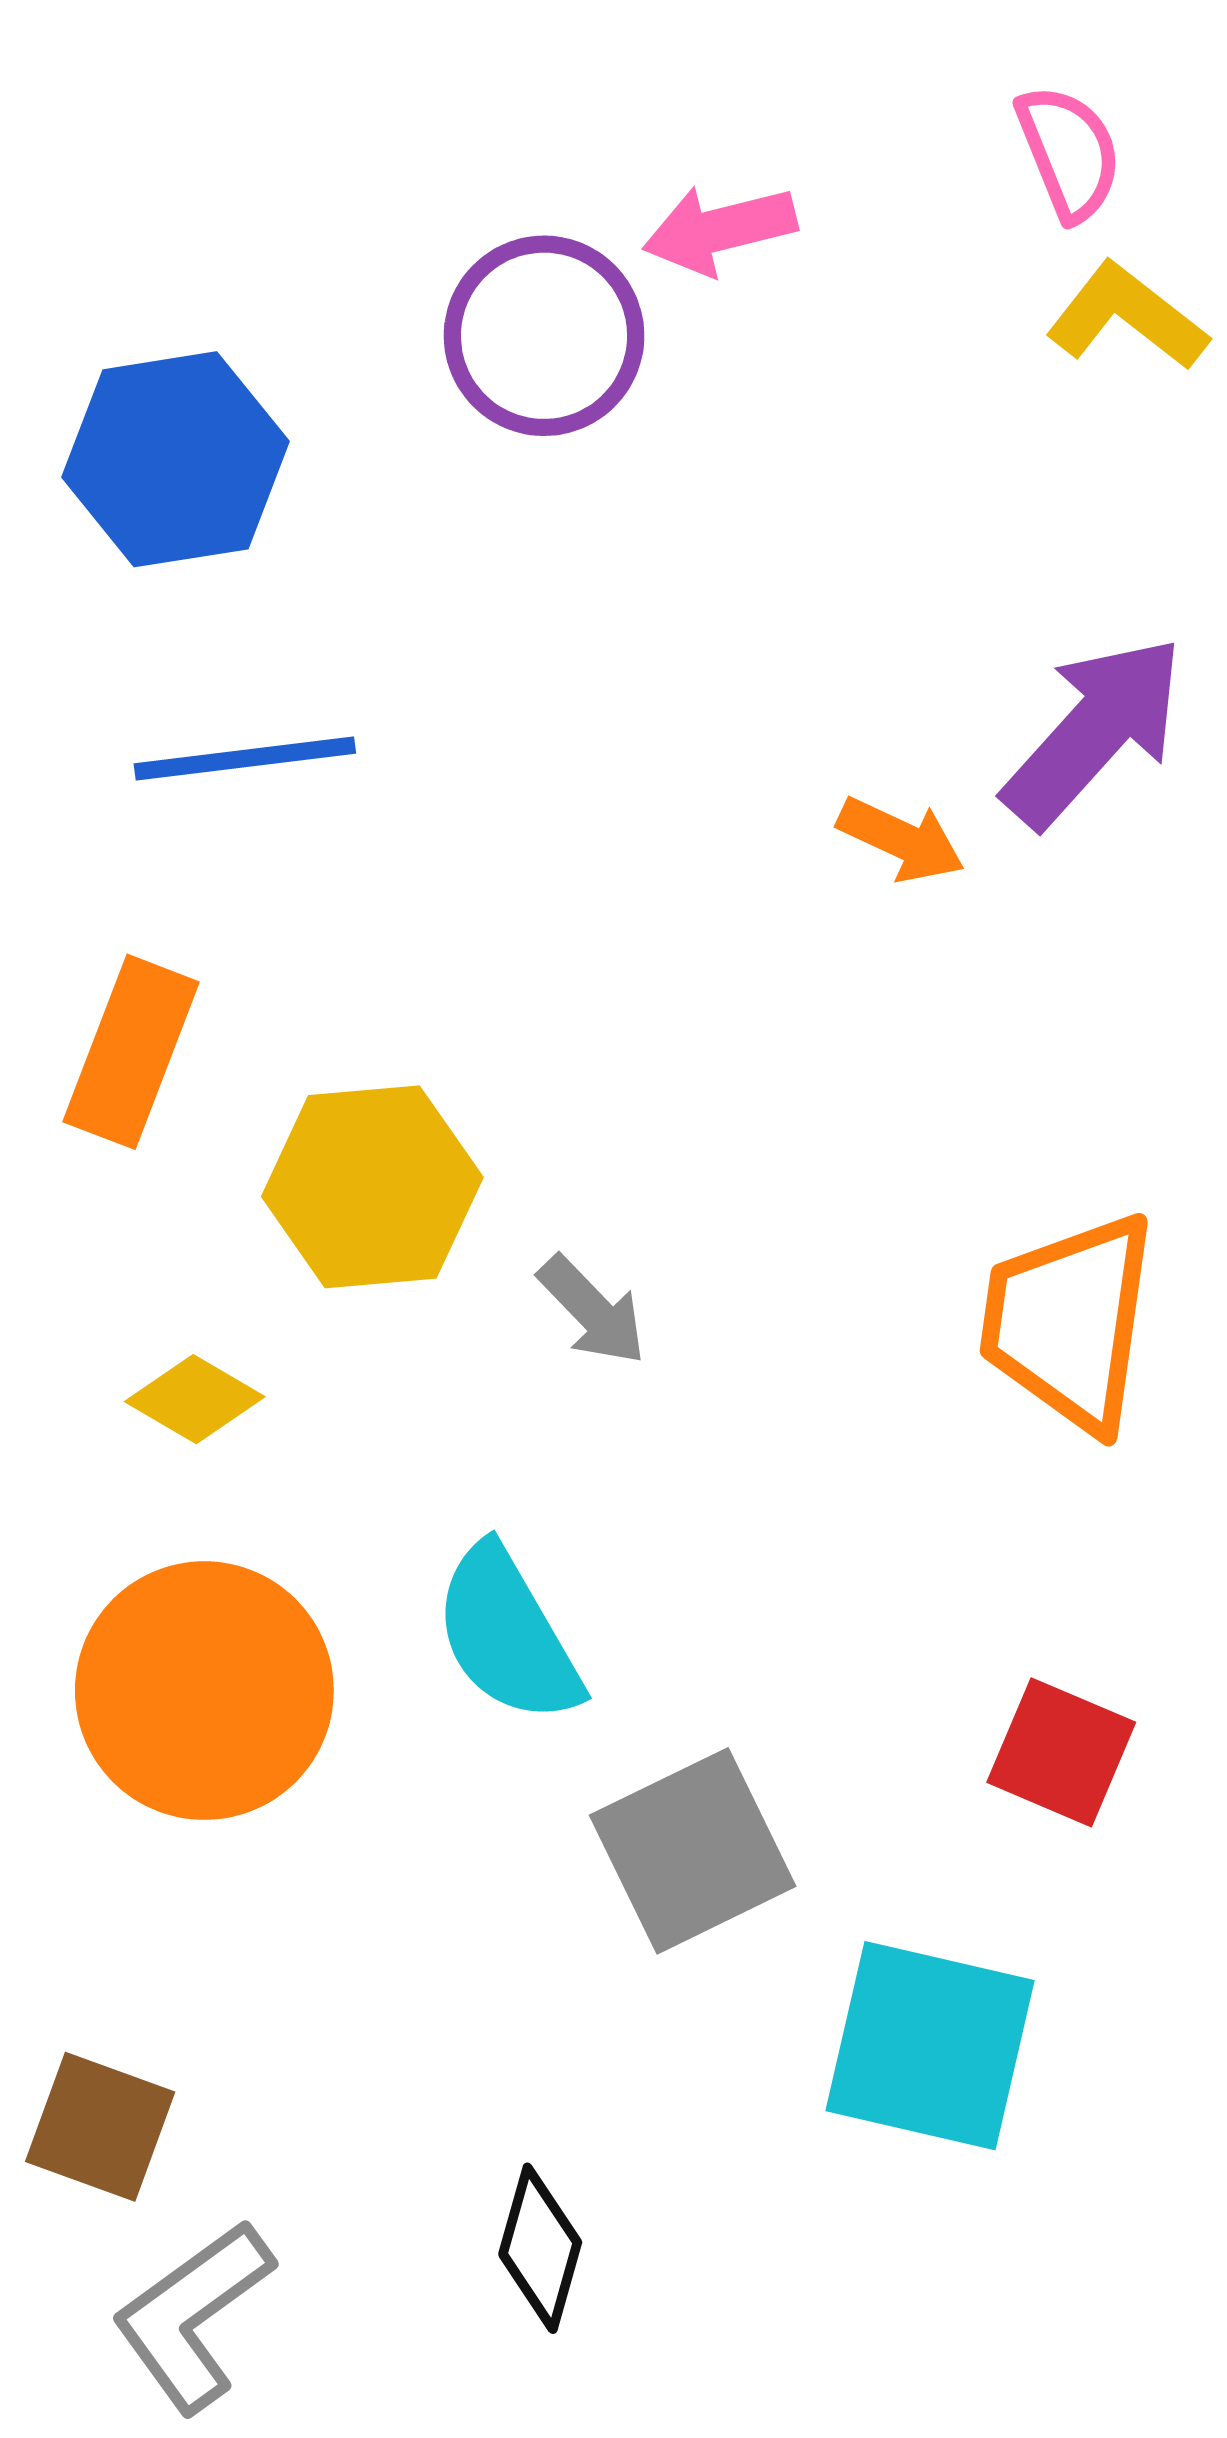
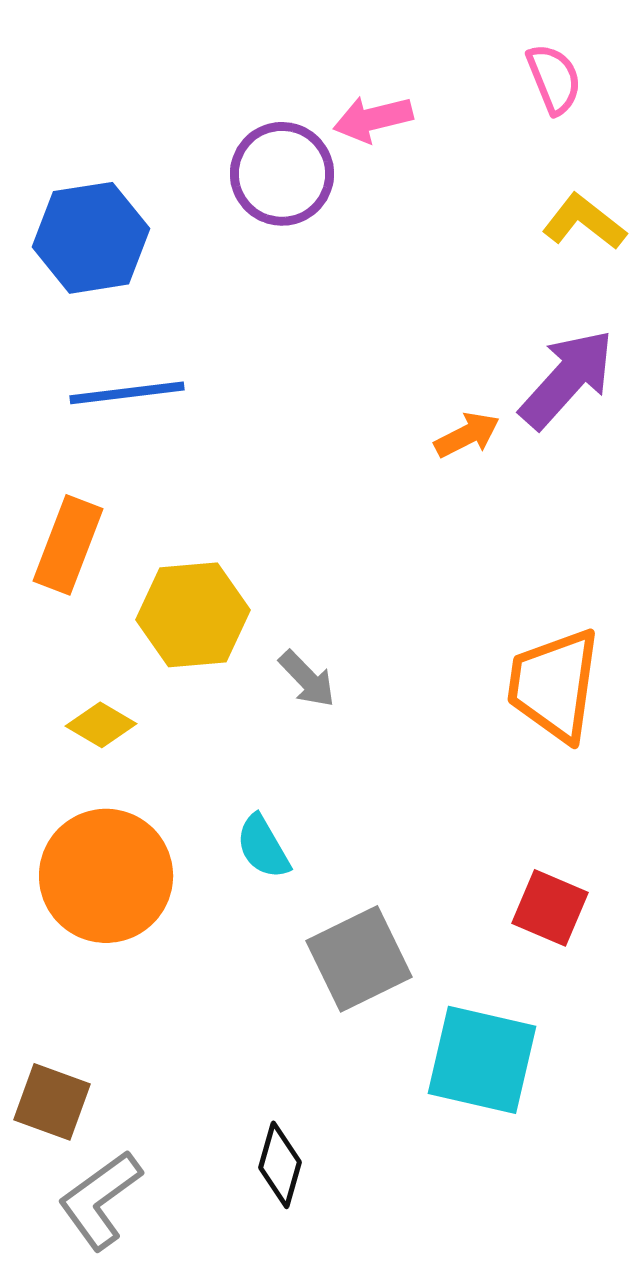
yellow L-shape: (1127, 317) -> (584, 222), moved
orange arrow: (901, 840) -> (467, 435), turned -52
cyan semicircle: (507, 1635) -> (263, 847), size x0.7

